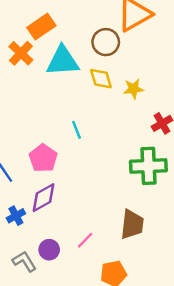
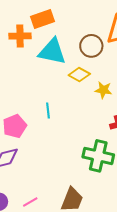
orange cross: (21, 53) -> (20, 36), turned 30
yellow diamond: (101, 79) -> (79, 75), turned -60

